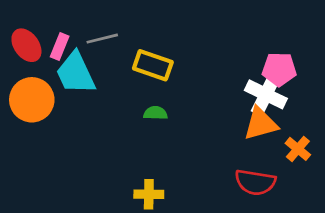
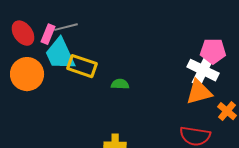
gray line: (102, 39) -> (66, 27), moved
yellow rectangle: (153, 65) -> (82, 66), moved

